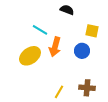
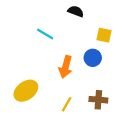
orange arrow: (55, 47) -> (66, 67), moved
yellow ellipse: (30, 56) -> (26, 91), moved

